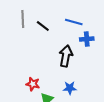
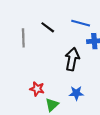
gray line: (23, 19) -> (23, 38), moved

